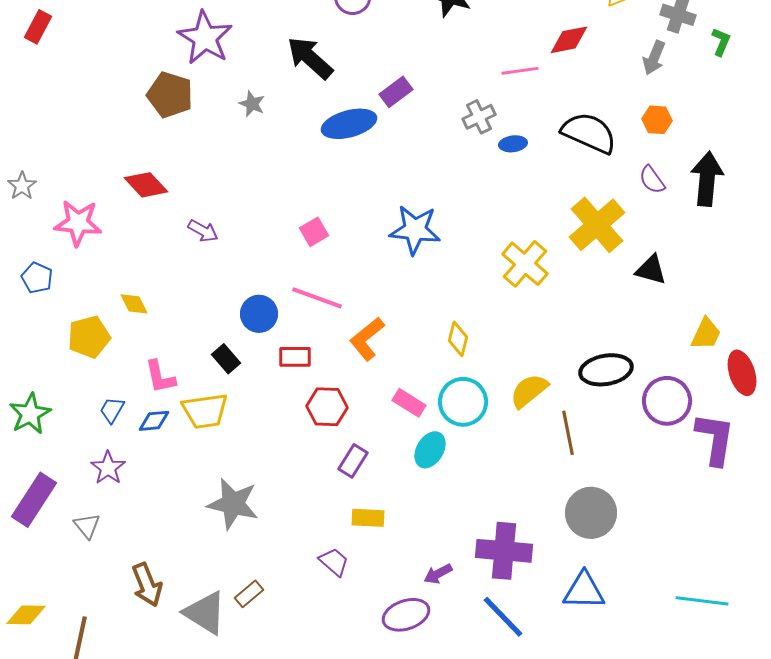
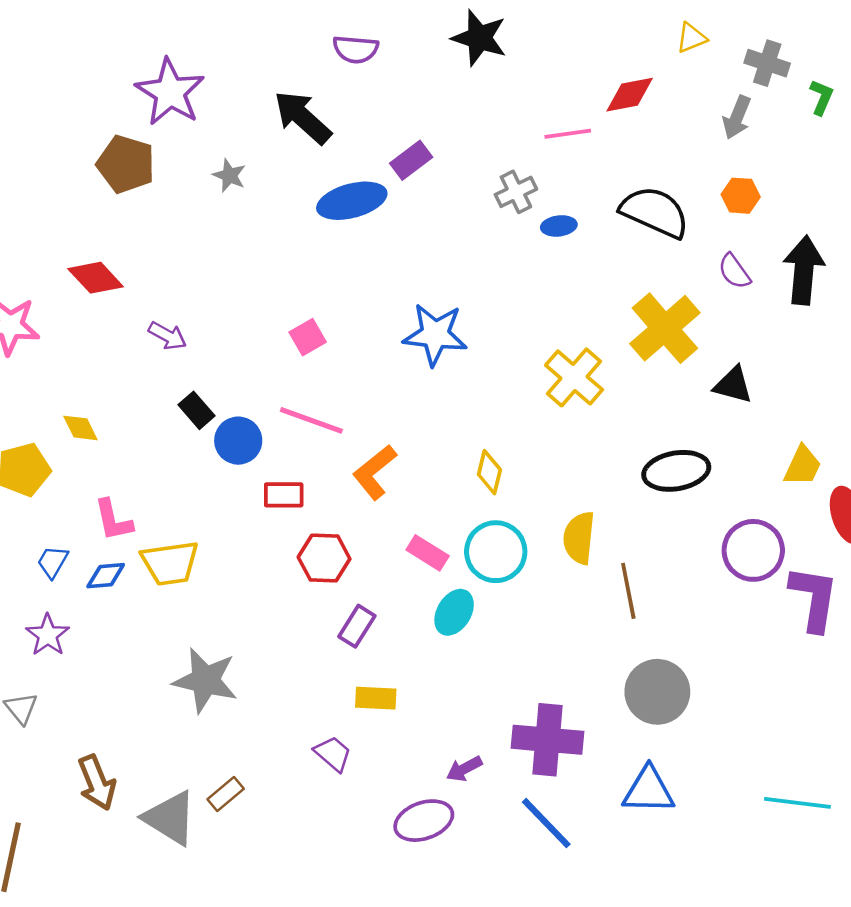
black rectangle: (226, 359) -> (197, 410), moved
black ellipse: (606, 370) -> (676, 471), moved
yellow semicircle: (529, 391) -> (579, 538), turned -45

